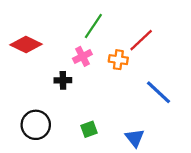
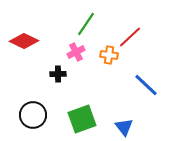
green square: (89, 129) -> (82, 119), size x1.8

